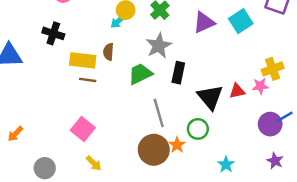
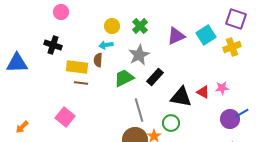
cyan arrow: (118, 21) -> (106, 45), moved, turned 32
yellow cross: (273, 69) -> (232, 47), moved
black rectangle: (178, 73) -> (155, 77), turned 30
red triangle: (237, 91) -> (203, 92), turned 40
black triangle: (210, 97) -> (181, 97), turned -40
pink square: (83, 129) -> (65, 117), moved

